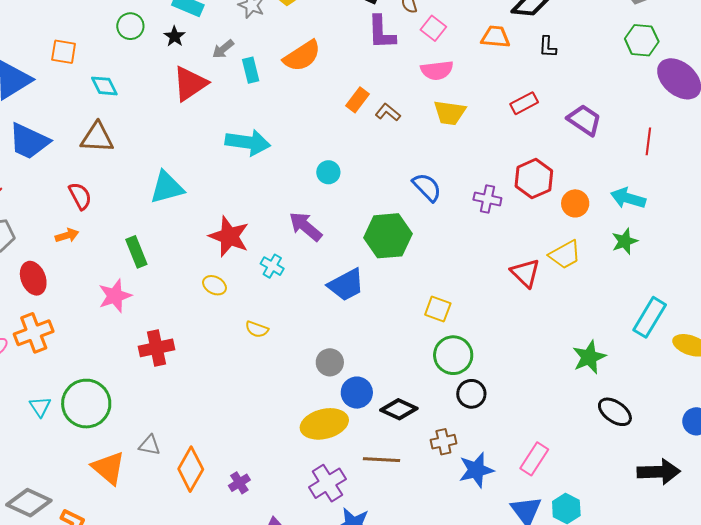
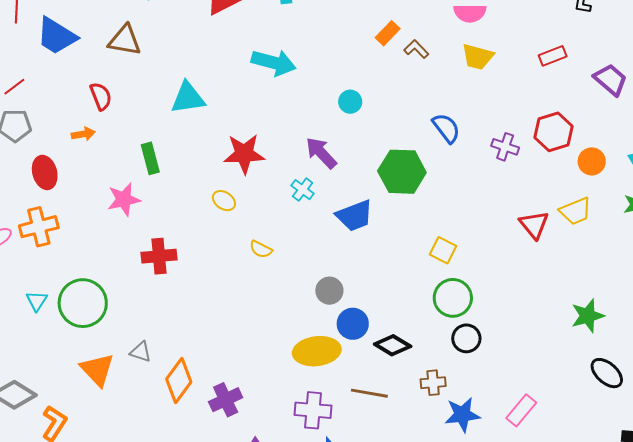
red star: (229, 236) -> (244, 154), turned -30
cyan cross: (272, 266) -> (303, 190), moved
purple cross: (239, 483) -> (226, 400), size x1.5
purple cross: (327, 483) -> (313, 410), turned 30

